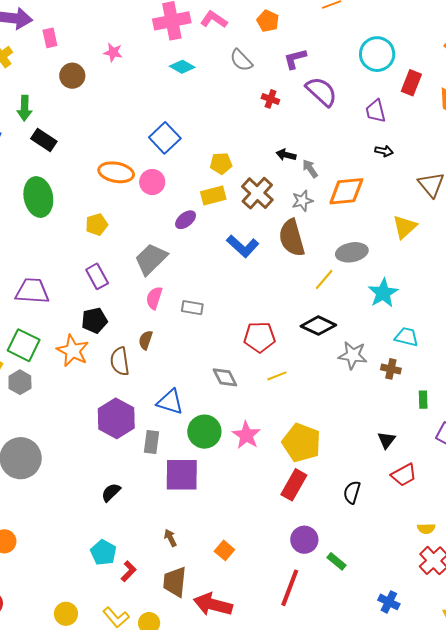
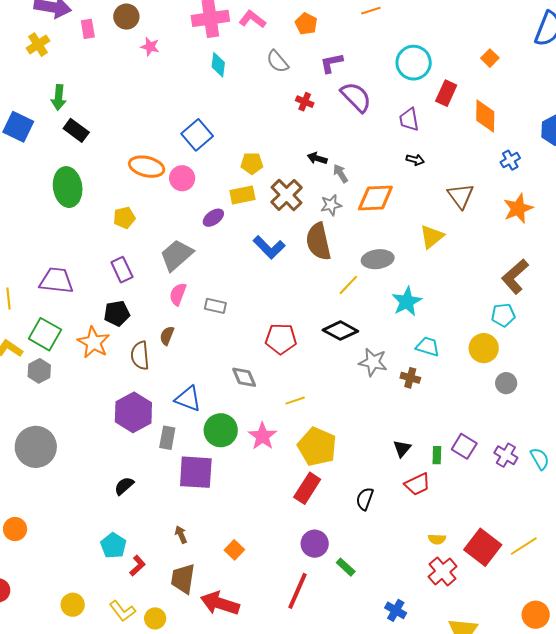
cyan diamond: (182, 67) -> (218, 65), turned 65
brown circle: (72, 76) -> (126, 17), moved
yellow line: (277, 376) -> (295, 401), moved
green rectangle: (423, 400) -> (437, 455), moved

